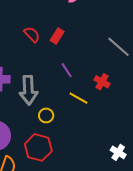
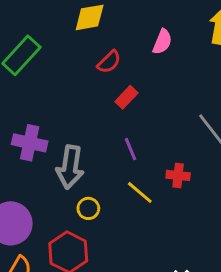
red semicircle: (32, 35) -> (109, 62), moved, turned 78
red cross: (102, 82) -> (178, 175), turned -35

